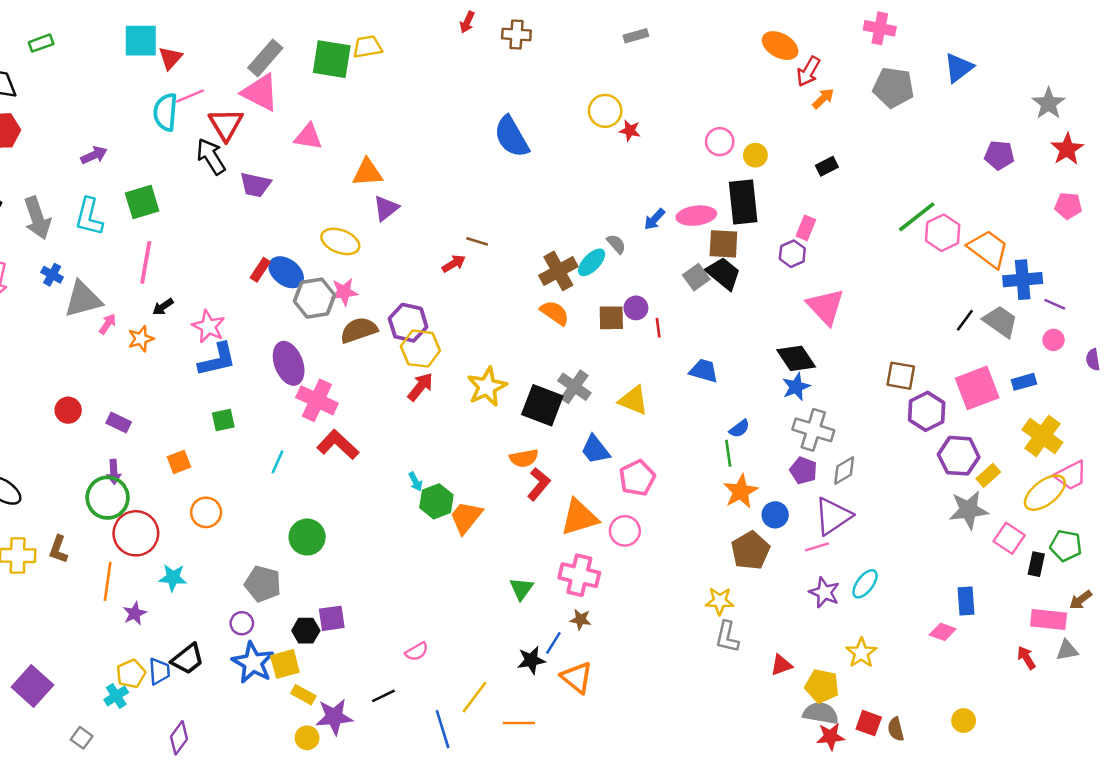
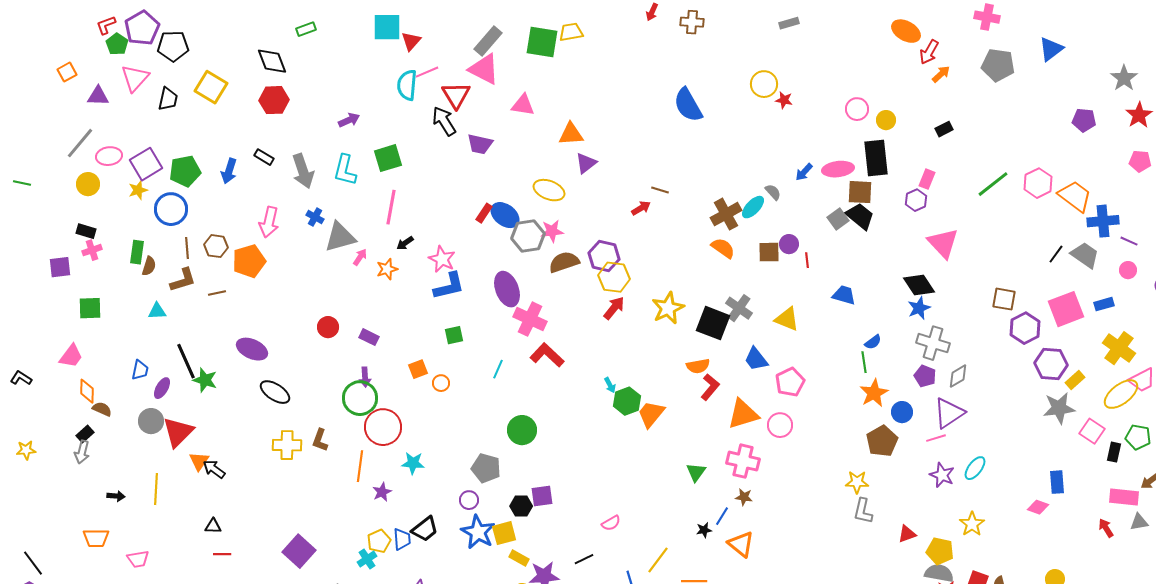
green line: (917, 217) -> (993, 184), moved
orange circle: (206, 512) -> (441, 383), moved, size x0.7
black star: (531, 660) -> (704, 530), size x0.7

